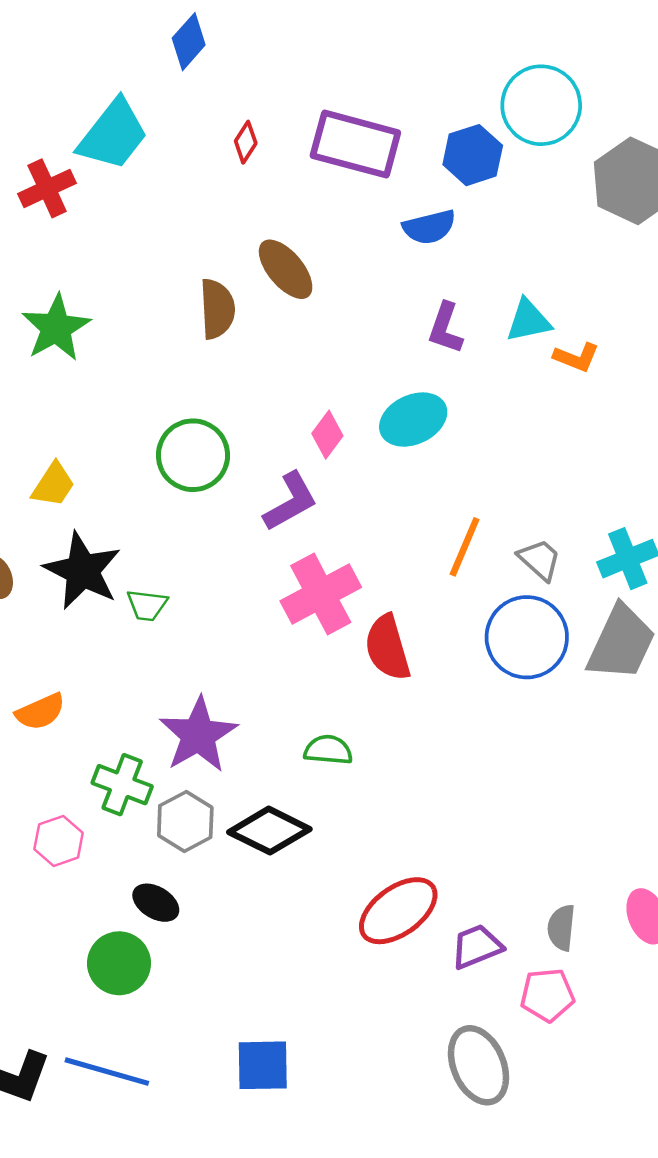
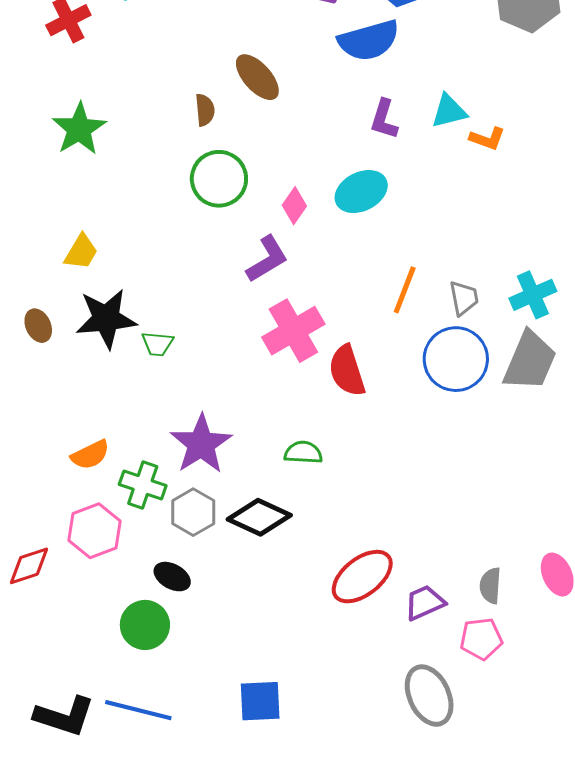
blue semicircle: (429, 227) -> (369, 40), size x1.5
brown semicircle: (217, 309) -> (205, 110), size x0.7
green circle: (193, 455) -> (219, 179), moved
gray trapezoid: (540, 560) -> (464, 298), turned 39
black star: (82, 571) -> (106, 319), turned -30
orange semicircle: (40, 712) -> (90, 455), moved
pink hexagon: (59, 841) -> (94, 531), size x1.4

